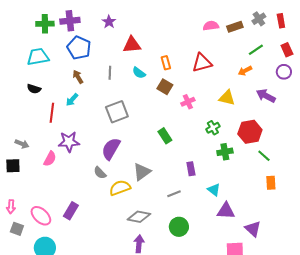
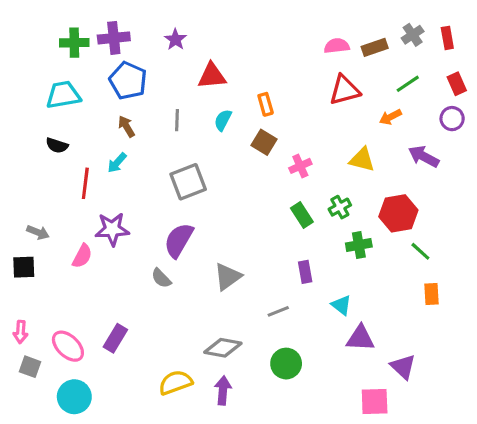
red triangle: (202, 63) -> (345, 90), moved
cyan semicircle: (139, 73) -> (223, 120), turned 80
green rectangle: (165, 136) -> (302, 215), moved
yellow semicircle: (120, 188) -> (175, 382), moved

